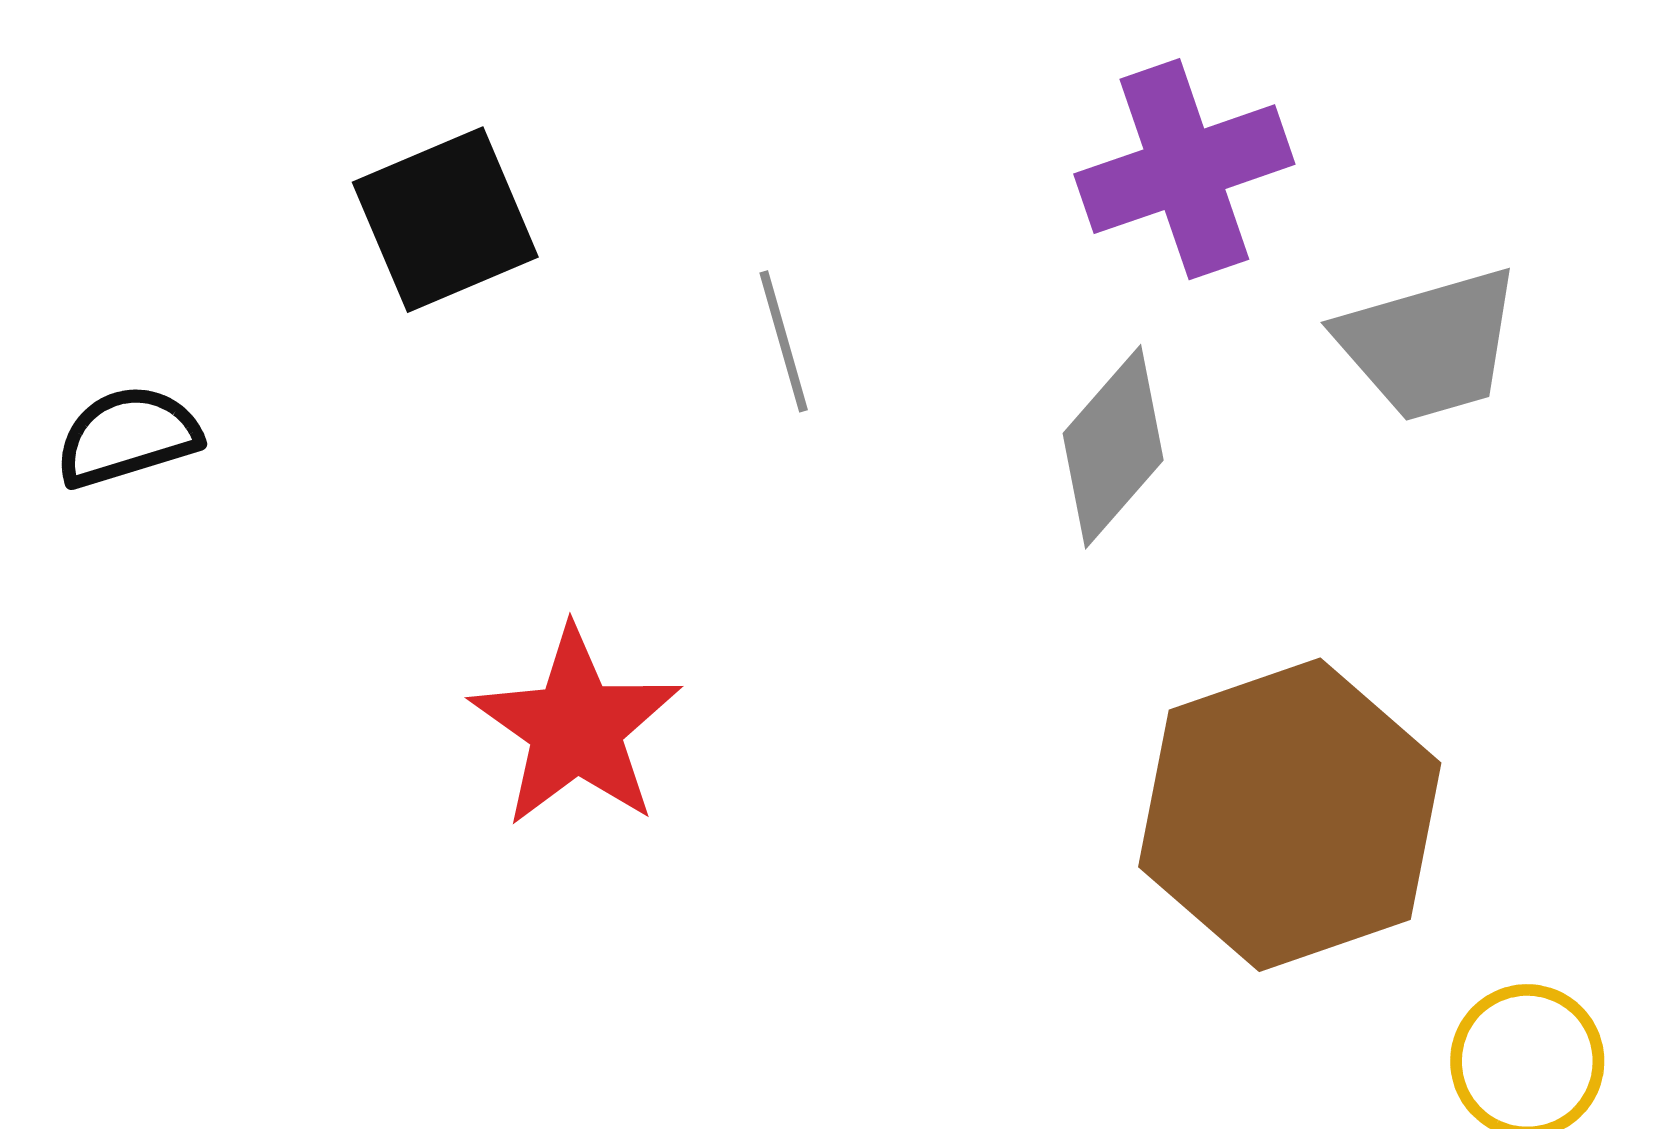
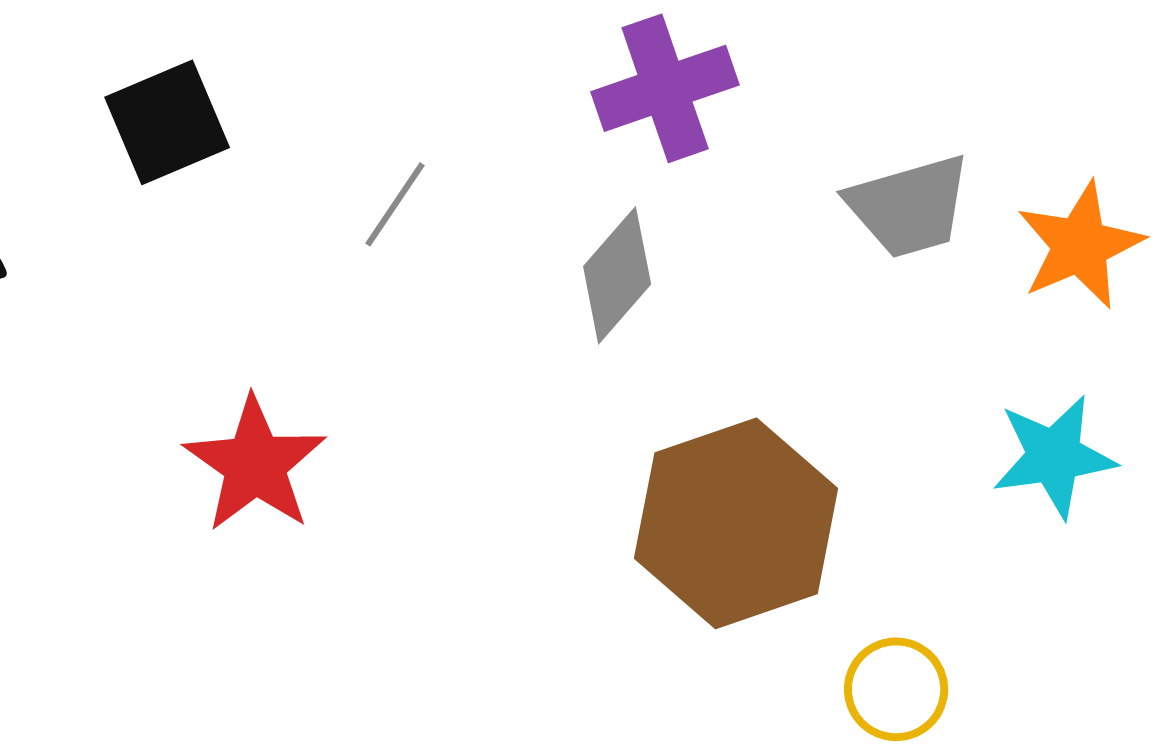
gray line: (784, 341) -> (395, 204), turned 50
gray trapezoid: (1429, 344) -> (909, 206), moved

